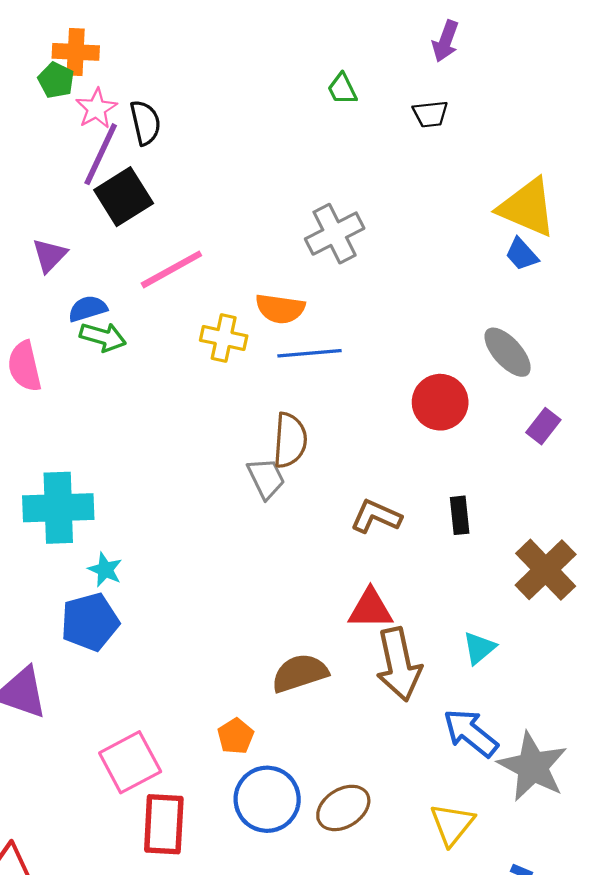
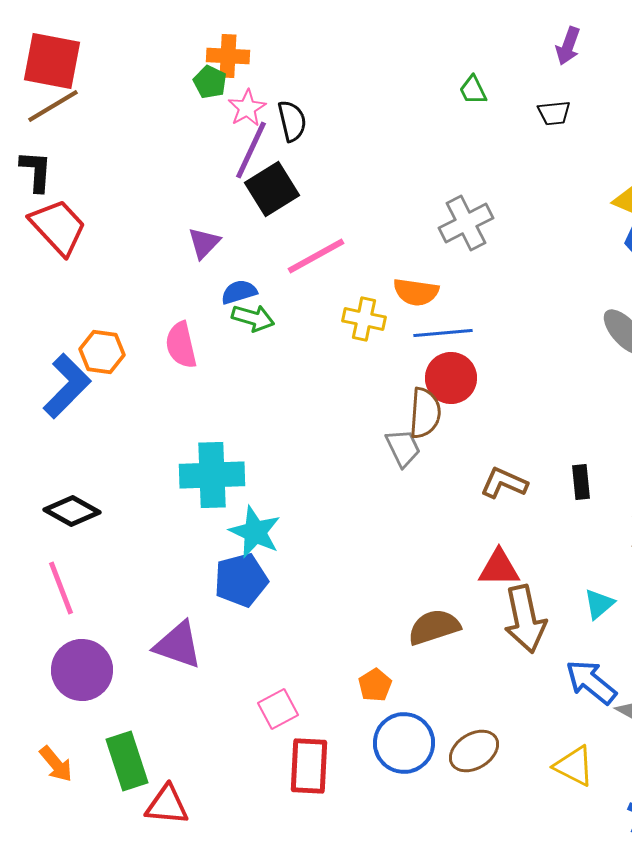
red circle: (440, 402) -> (451, 378), moved
cyan star: (105, 570) -> (255, 532), size x1.6
pink square: (130, 762) -> (278, 709), size x0.7
yellow triangle: (452, 824) -> (574, 766), turned -42

